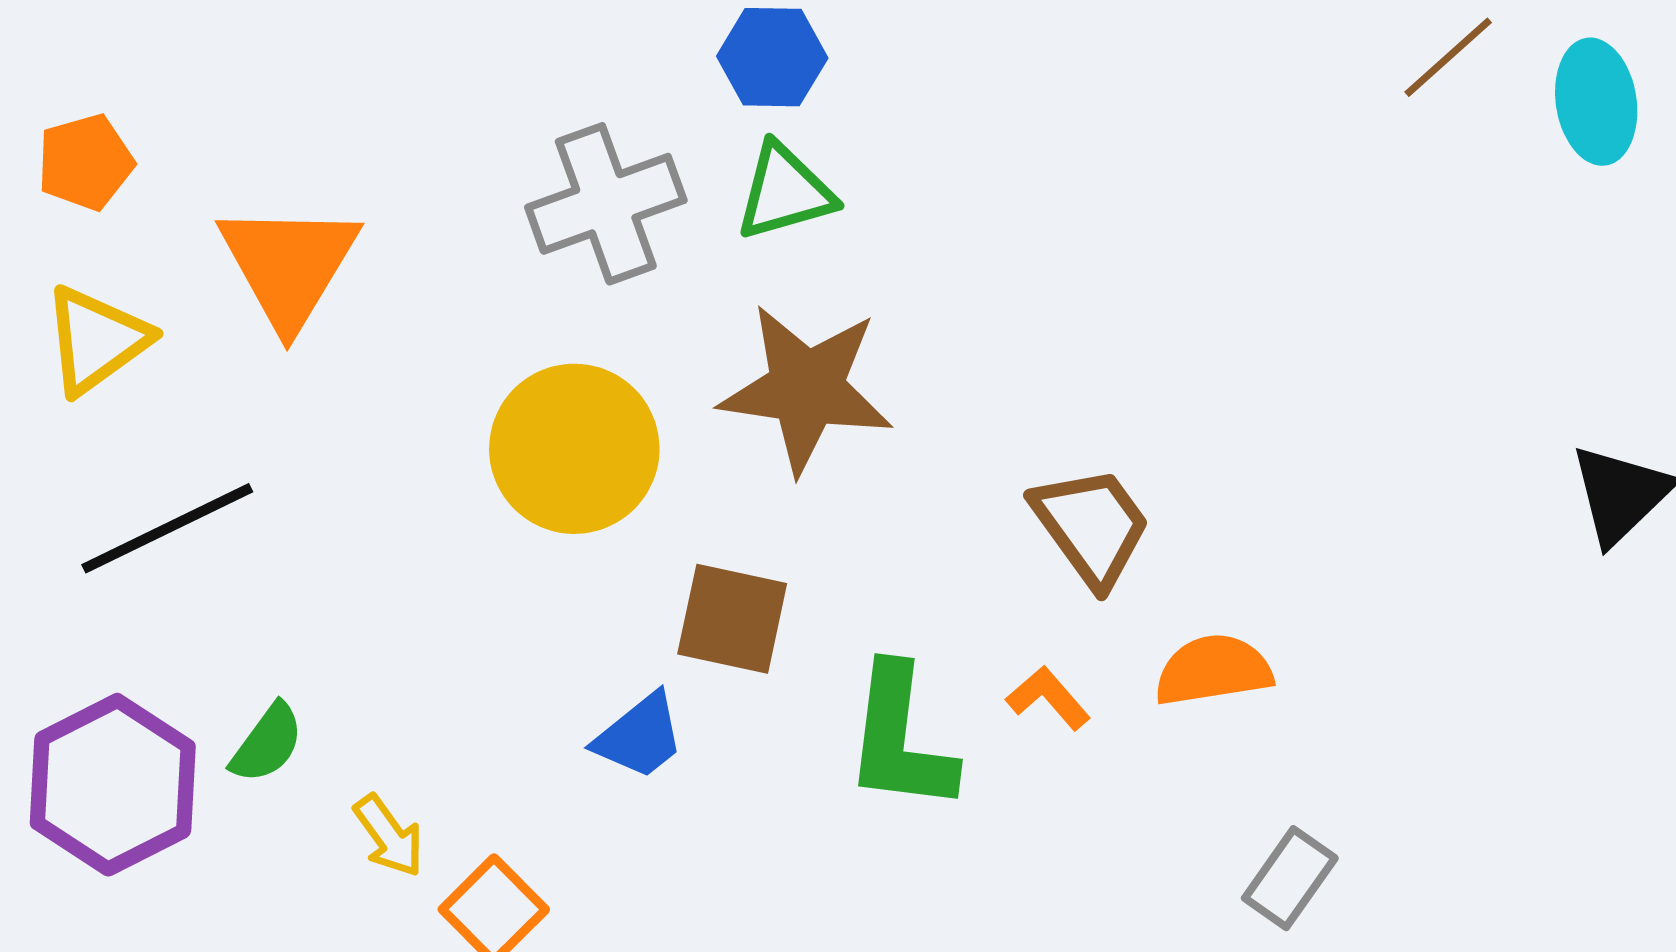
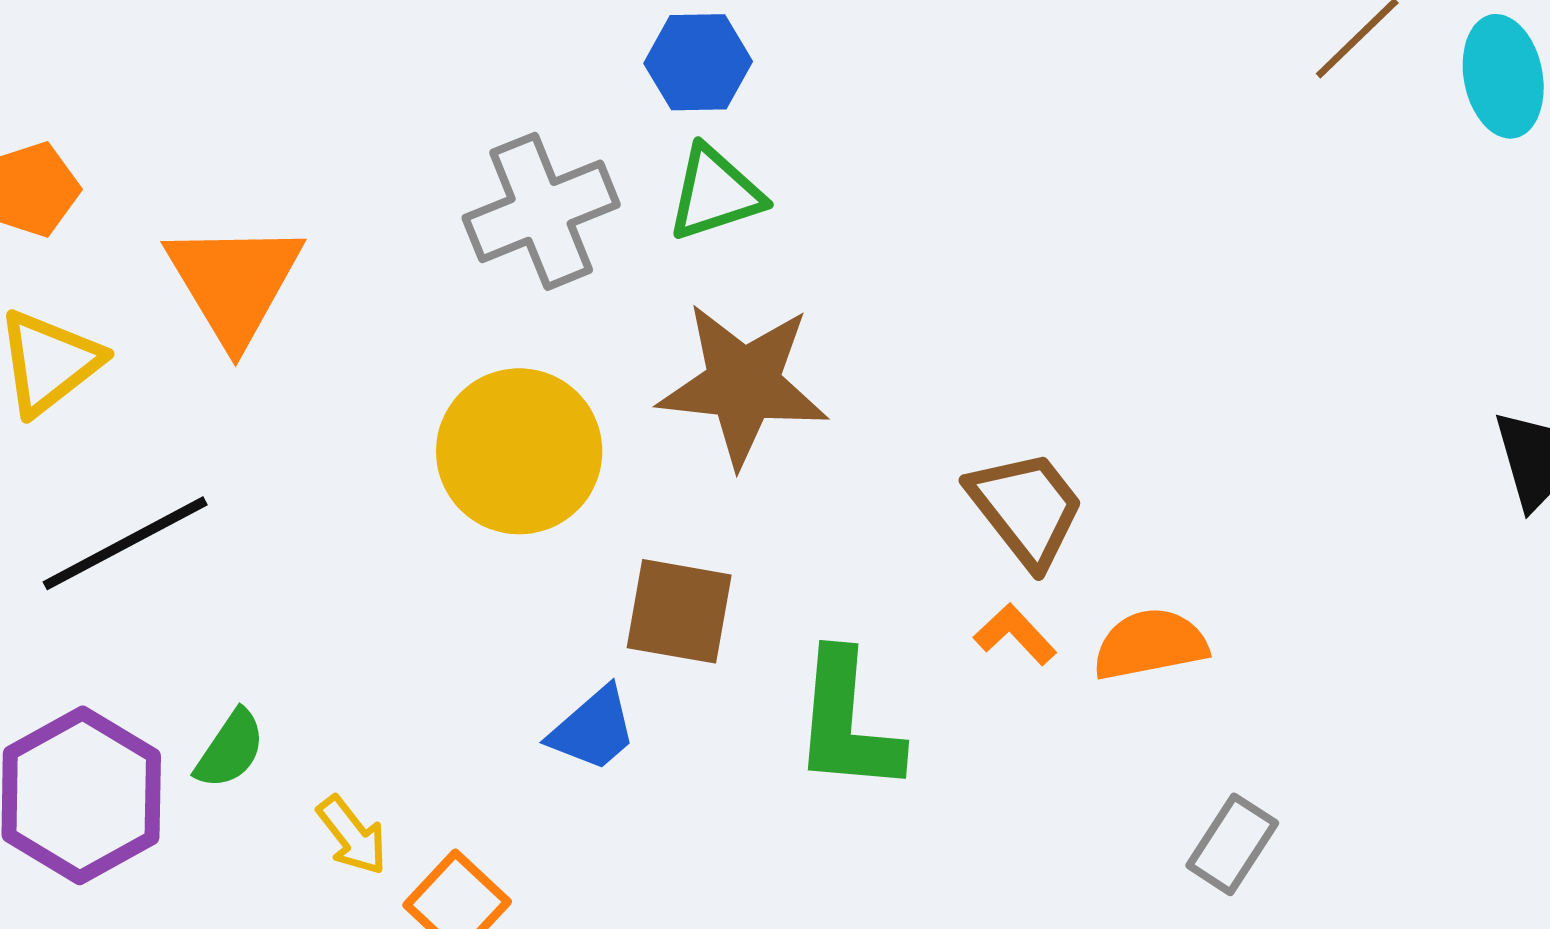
orange L-shape: (1048, 698) -> (1015, 634), moved

